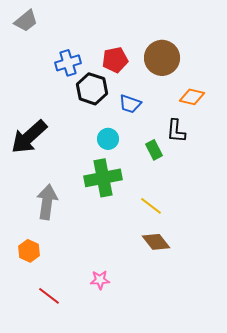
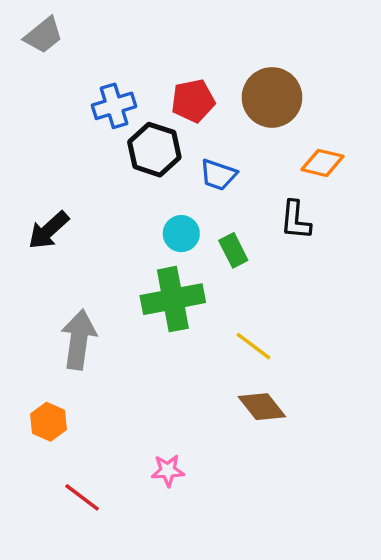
black arrow: (29, 137) -> (49, 230), size x0.7
green rectangle: (154, 150) -> (233, 250), moved

